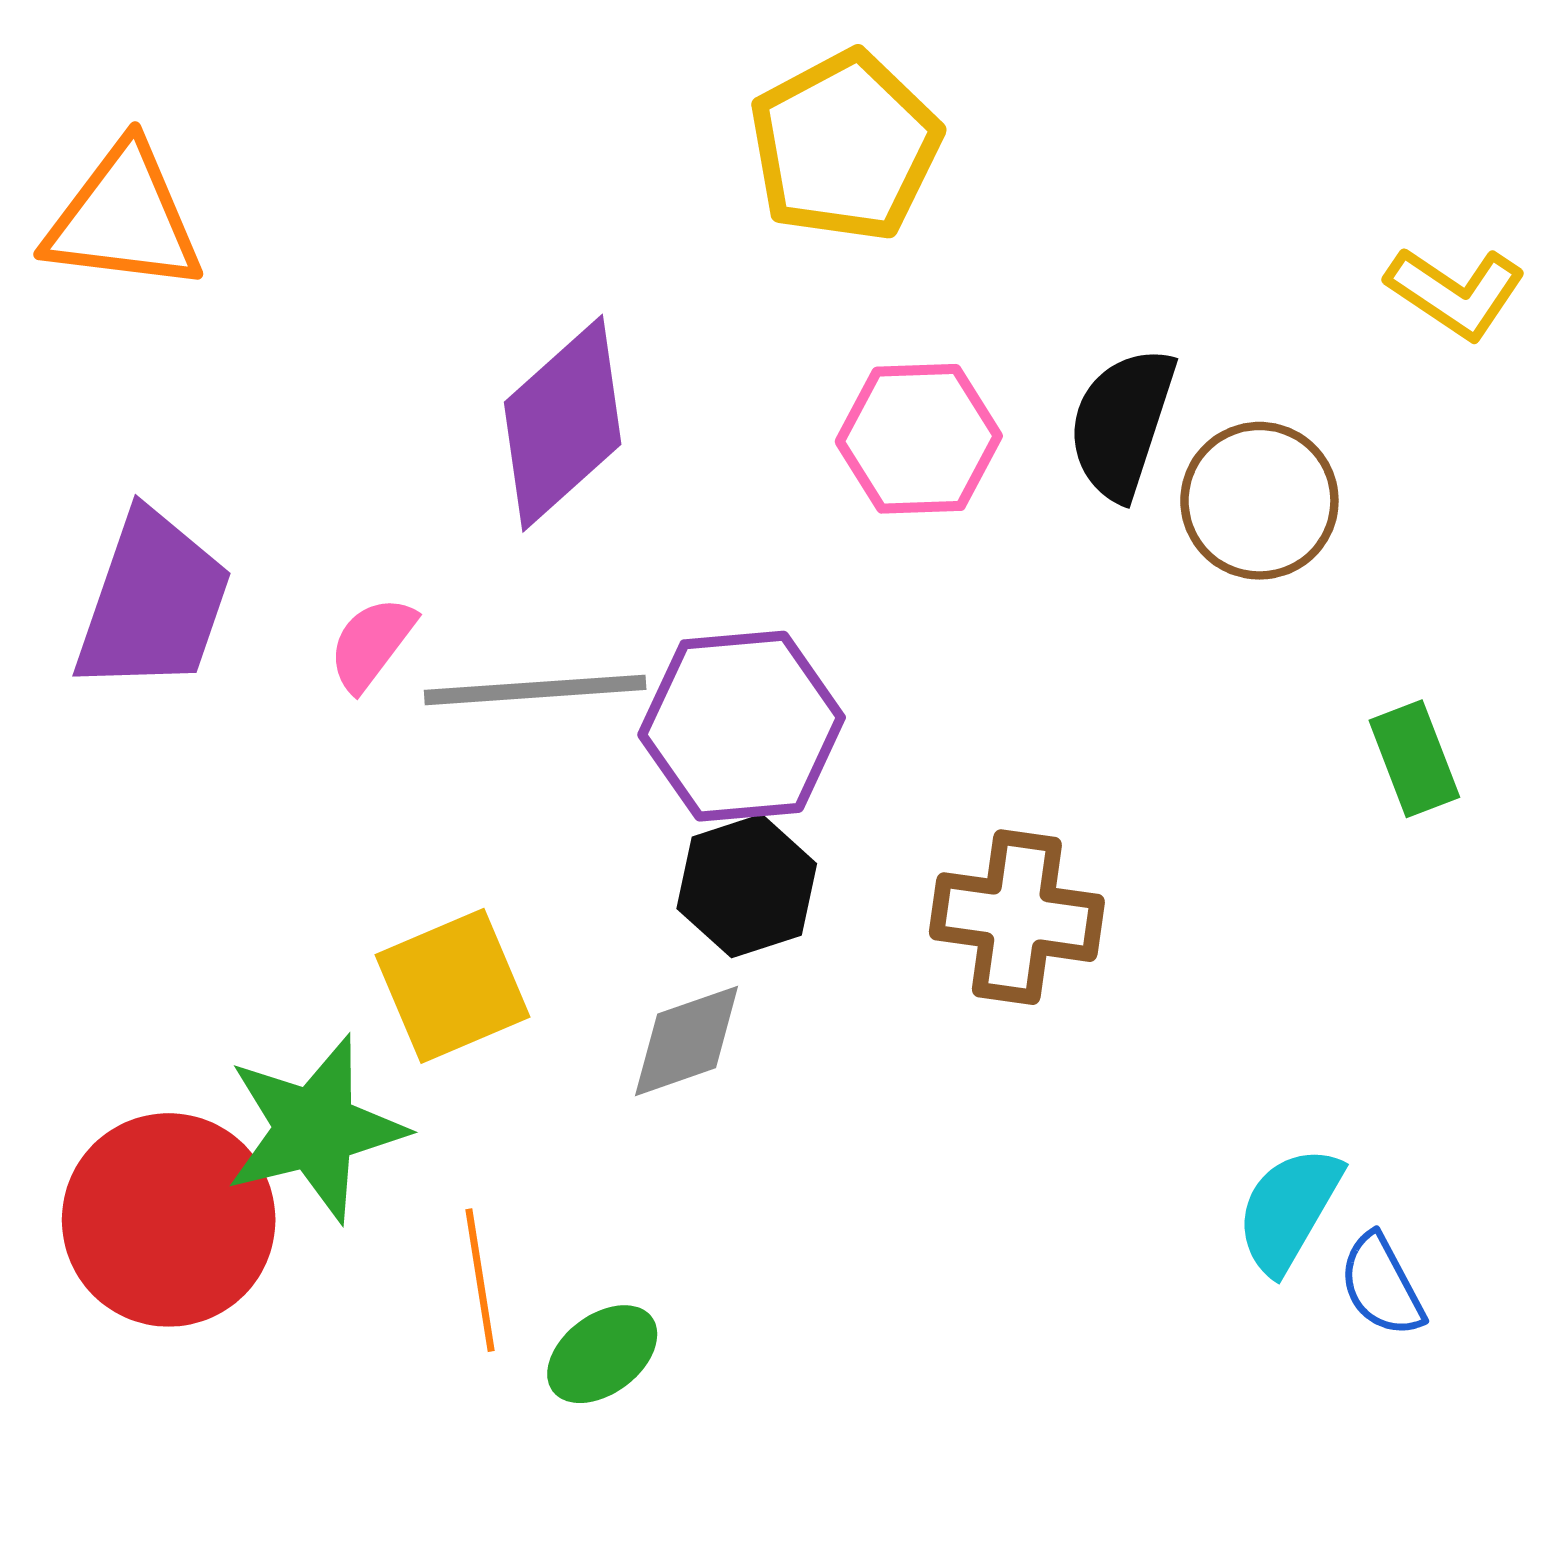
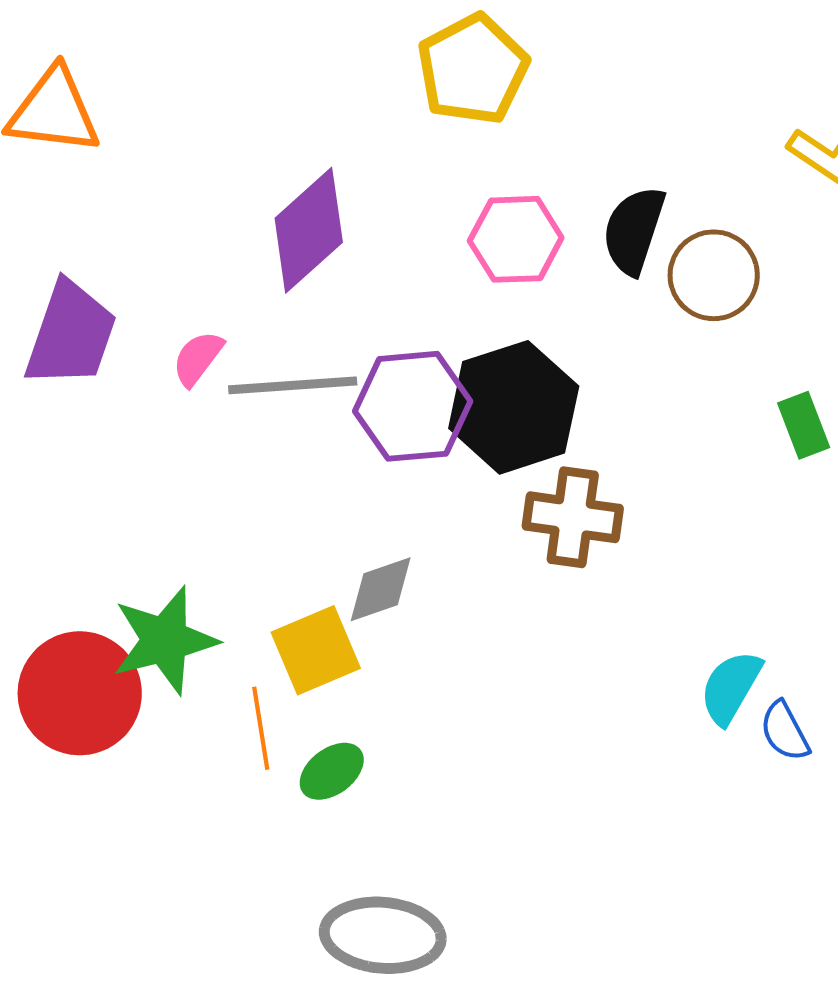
black hexagon: (747, 886) -> (514, 407), moved, size x1.6
yellow square: (453, 986) -> (316, 650), moved

